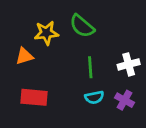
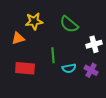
green semicircle: (82, 26) -> (69, 24), moved
green line: (90, 67) -> (53, 55), moved

